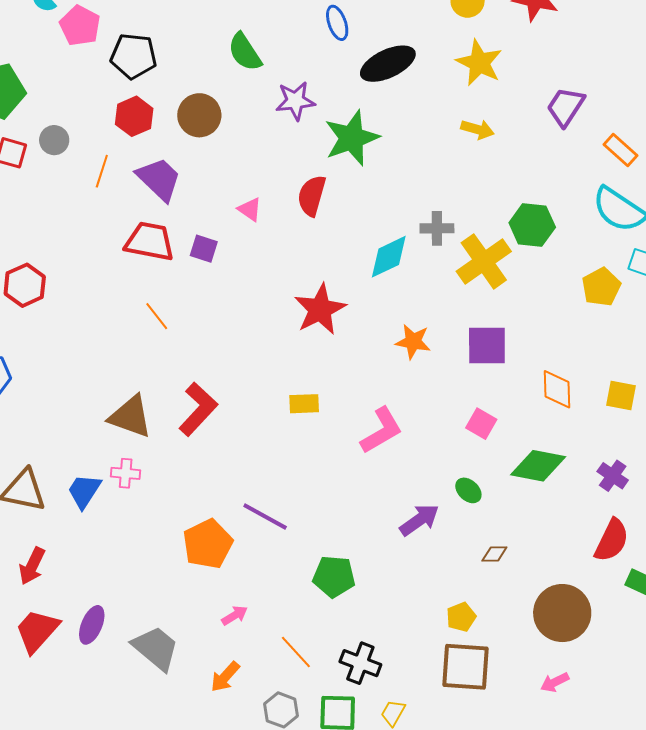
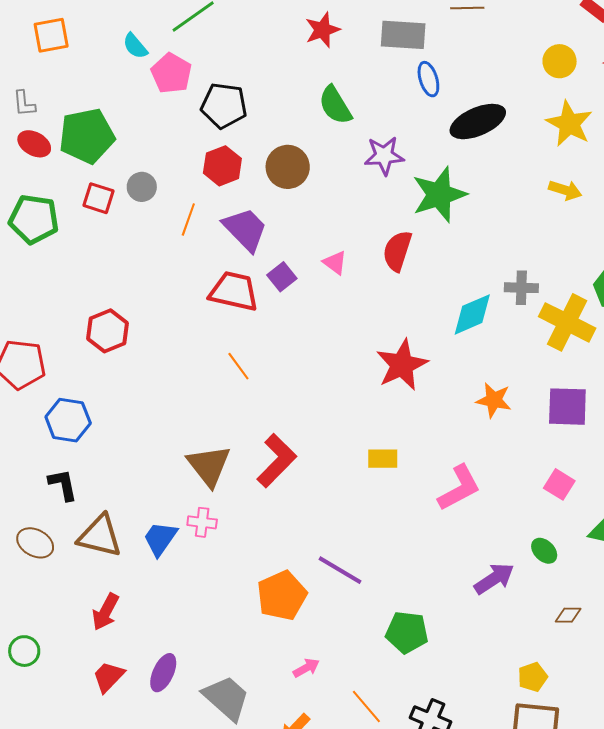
purple square: (204, 249) -> (282, 277), moved, turned 32
yellow cross: (484, 261) -> (567, 322), turned -30
brown triangle: (130, 416) -> (209, 466), turned 30
red trapezoid: (37, 631) -> (108, 677), size x0.7

